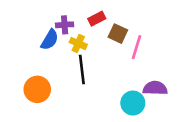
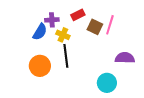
pink line: (137, 47) -> (110, 25), moved
purple semicircle: (155, 88) -> (125, 58), moved
orange circle: (37, 89) -> (40, 66), moved

